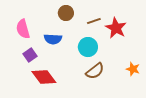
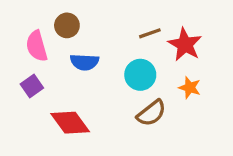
brown circle: (66, 13) -> (67, 25), moved
purple square: (30, 55) -> (32, 86), moved
orange star: (133, 69) -> (190, 88), moved

